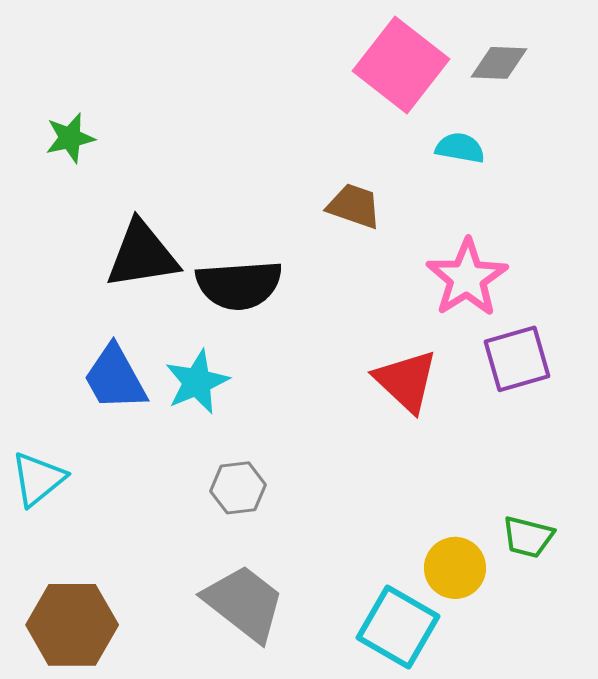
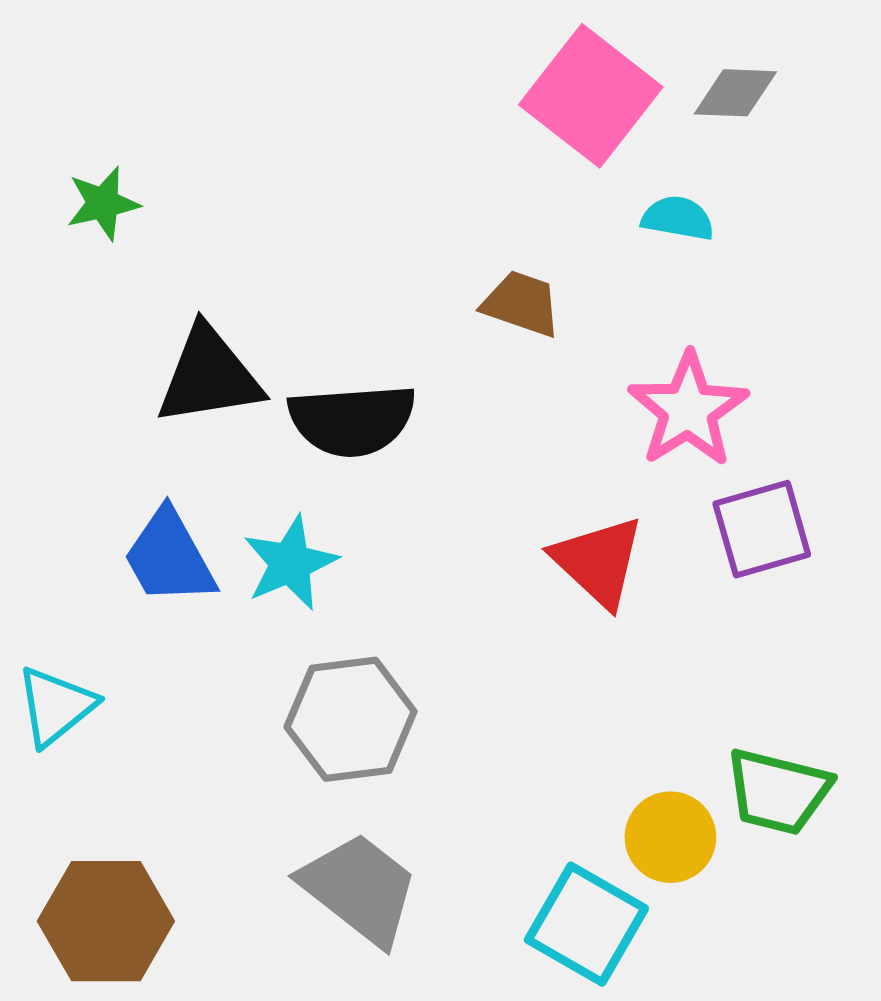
gray hexagon: (238, 488) -> (351, 719), size x1.6
green trapezoid: (528, 537) -> (778, 791), size x1.4

